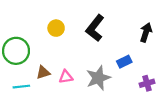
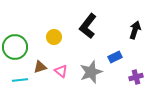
yellow circle: (56, 28) -> (54, 37), moved
pink triangle: (66, 77) -> (61, 71), turned 48

